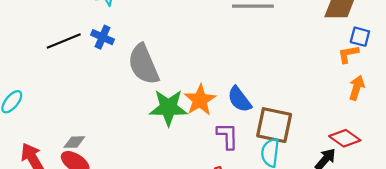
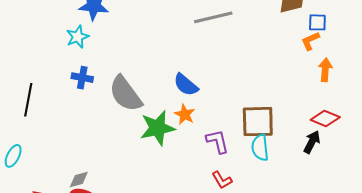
black line: (64, 41) -> (28, 100), moved, turned -44
blue semicircle: (239, 99) -> (186, 85), moved
orange star: (200, 100) -> (185, 114), size x0.7

